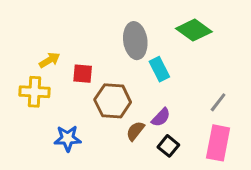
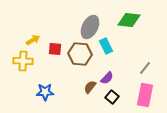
green diamond: (194, 30) -> (129, 20), turned -30
gray ellipse: (135, 41) -> (90, 27), turned 35
brown hexagon: (113, 101) -> (80, 54), moved

